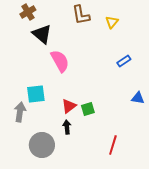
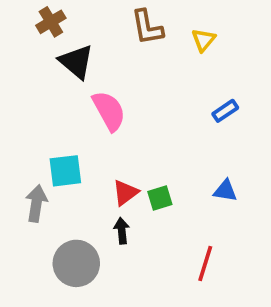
blue triangle: (138, 98) -> (225, 191), moved

